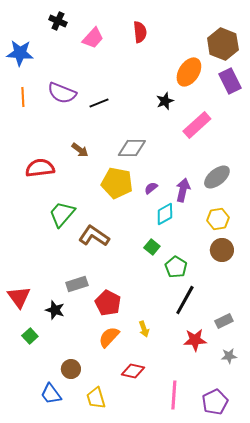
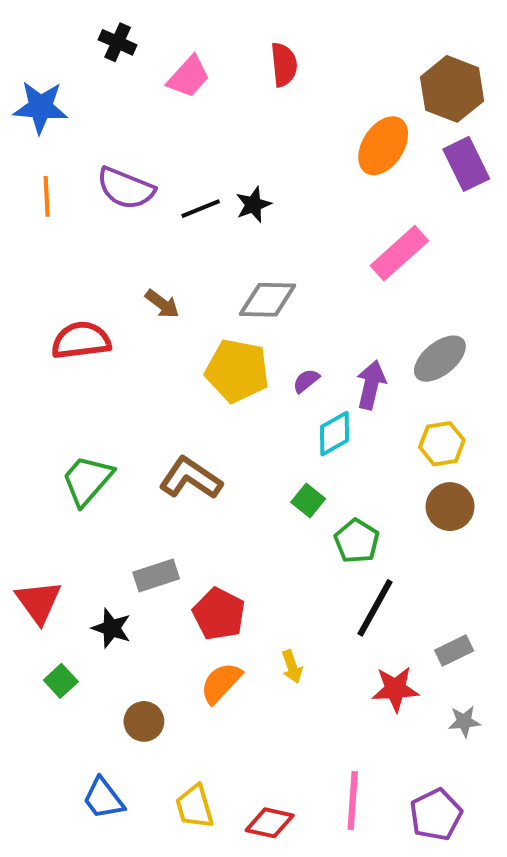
black star: (165, 101) -> (253, 204), moved
green trapezoid: (62, 214) -> (87, 480), moved
brown circle: (71, 369) -> (144, 721), moved
red diamond: (133, 371) -> (270, 823), moved

